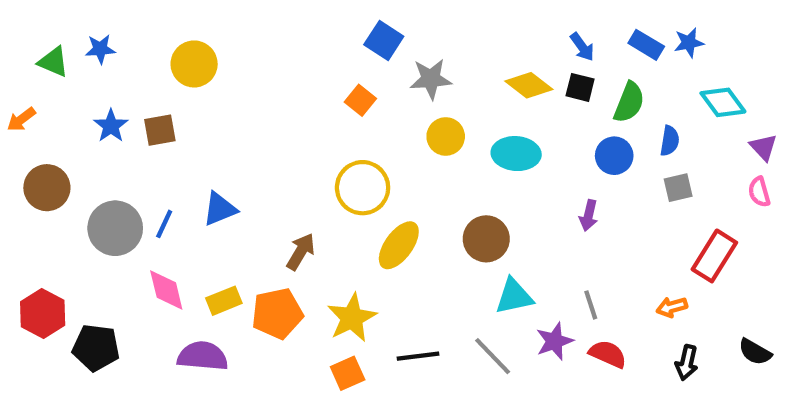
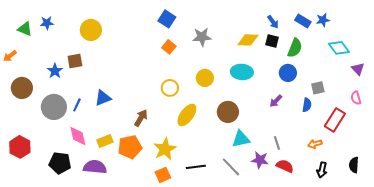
blue square: (384, 41) -> (167, 19), moved
yellow diamond: (529, 85) -> (248, 40), turned -35
blue star: (111, 126) -> (55, 71), moved
yellow circle: (446, 136) -> (205, 78), moved
blue semicircle: (670, 141) -> (307, 105), moved
yellow circle: (363, 188) -> (170, 88), size x0.7
pink semicircle: (759, 192) -> (356, 98), moved
purple arrow: (589, 215) -> (276, 101), turned 32
purple star: (554, 341) -> (260, 160), turned 30
black pentagon: (96, 348) -> (60, 163), moved
black semicircle: (755, 352) -> (354, 165), turned 63

